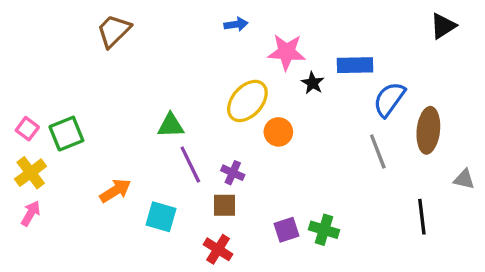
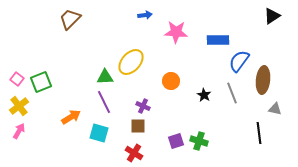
black star: (313, 83) -> (204, 95), moved
yellow ellipse: (247, 101) -> (131, 62), moved
purple line: (190, 165) -> (104, 102), moved
gray triangle: (464, 179) -> (275, 109), moved

